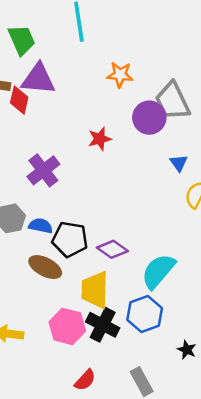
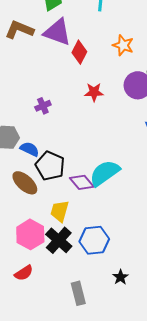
red diamond: (19, 100) -> (79, 52), moved
purple cross: (43, 170) -> (43, 106), size x0.6
cyan semicircle: (158, 271) -> (105, 173), moved
yellow trapezoid: (95, 290) -> (60, 211), size x0.7
red semicircle: (85, 380) -> (24, 273), moved

